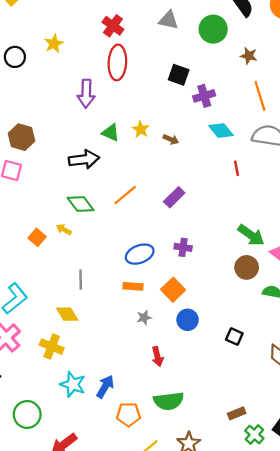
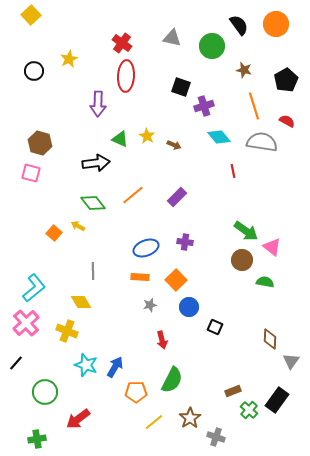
black square: (234, 336) -> (215, 327), moved
green semicircle: (169, 401) -> (172, 380), turned -56

